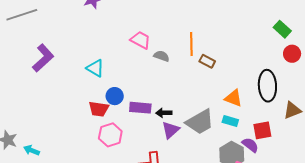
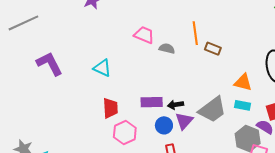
purple L-shape: (43, 58) -> (49, 64), turned -68
blue circle: (115, 96) -> (164, 125), moved
red trapezoid: (99, 109) -> (110, 108), turned -95

